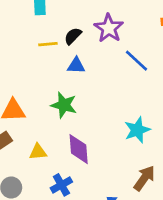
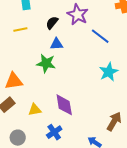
yellow line: (48, 44) -> (20, 29), moved
green star: (64, 105) -> (46, 63), moved
cyan star: (137, 130) -> (109, 72), moved

